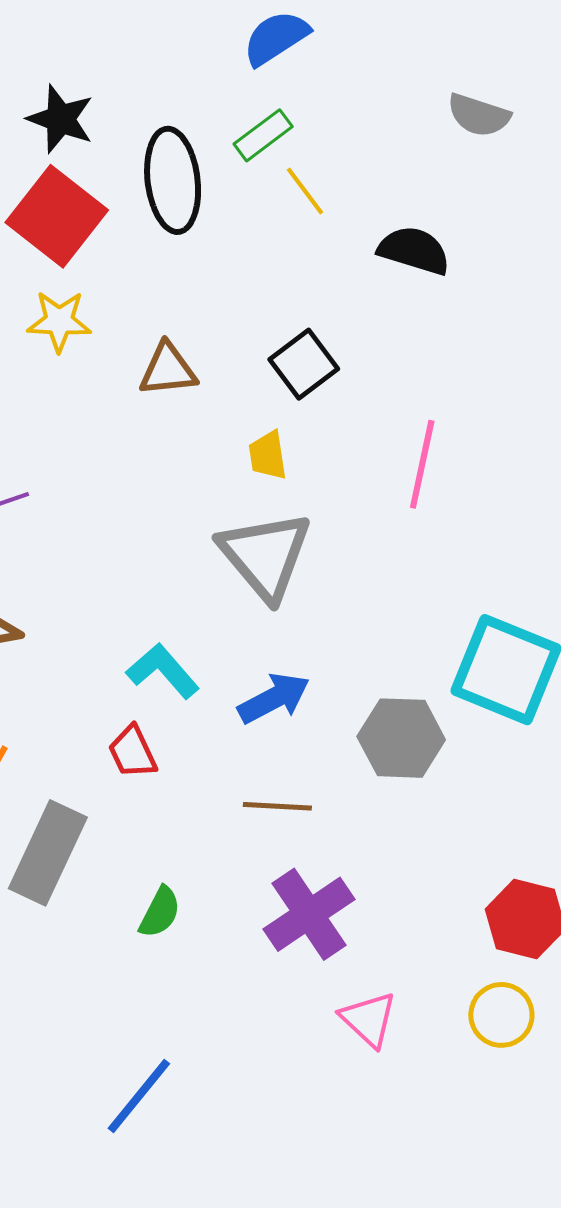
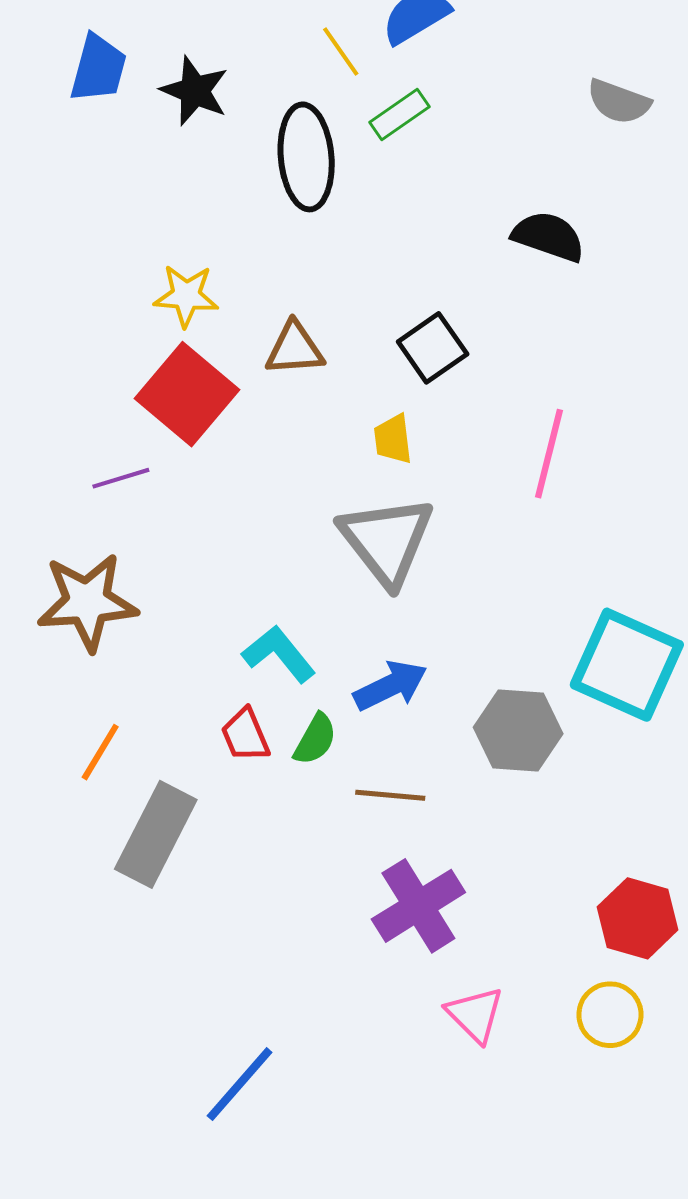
yellow line: (305, 191) -> (341, 51), moved
red square: (57, 216) -> (187, 394), moved
green semicircle: (160, 912) -> (315, 739), moved

